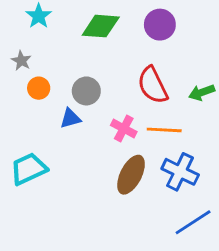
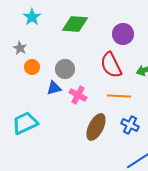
purple circle: (160, 25) -> (123, 34), moved
pink cross: (124, 128) -> (78, 95), moved
blue cross: (180, 172) -> (130, 125), size x0.7

